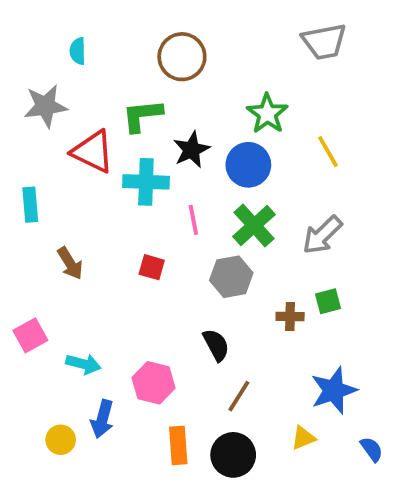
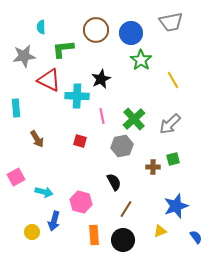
green L-shape: (142, 116) -> (63, 49), moved
blue circle: (248, 165) -> (131, 33), moved

